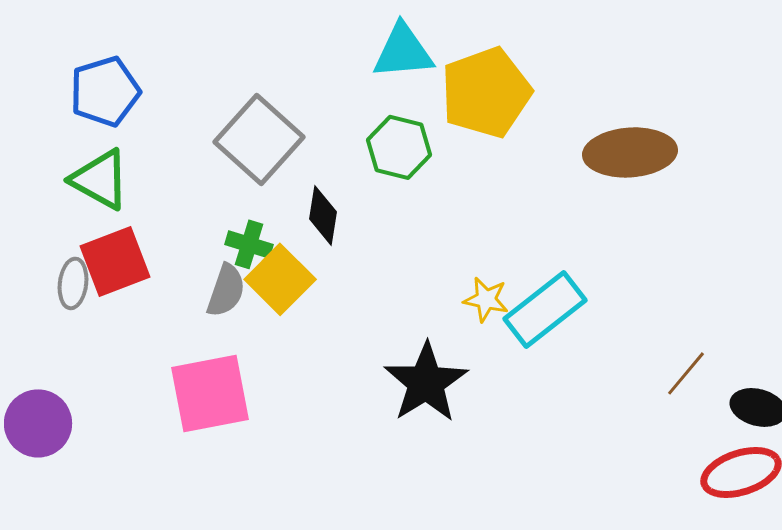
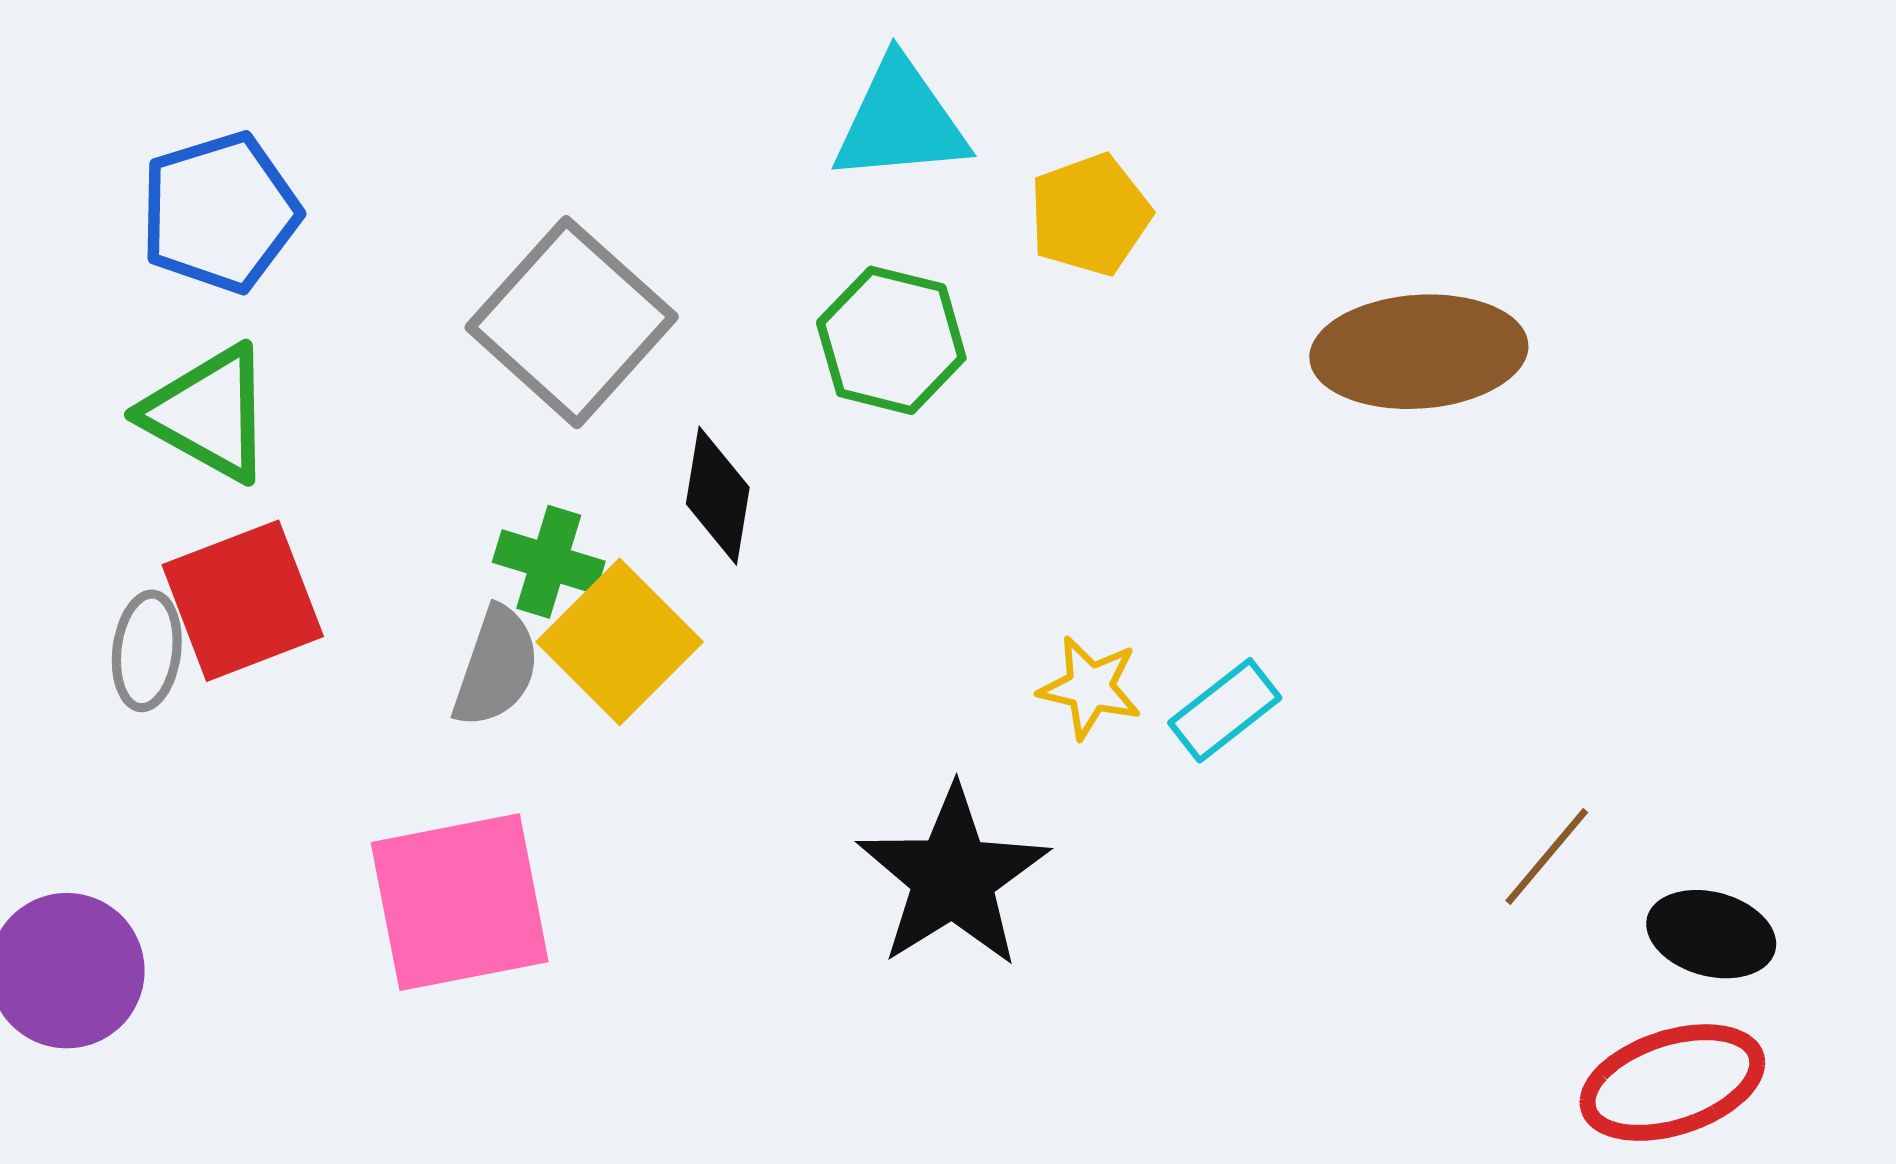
yellow pentagon: (486, 92) -> (1090, 215), size x0.6
cyan rectangle: (545, 309) -> (1225, 710), size x0.6

